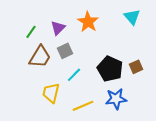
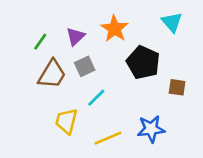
brown square: (136, 67) -> (177, 87), turned 32
black pentagon: (110, 69) -> (143, 63), moved

